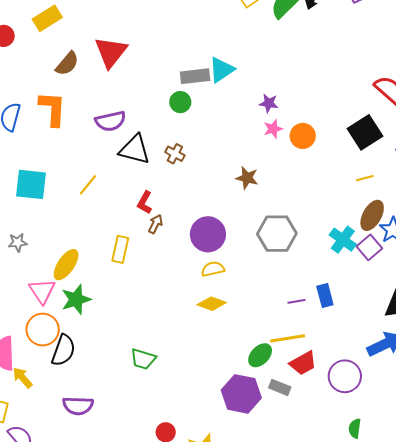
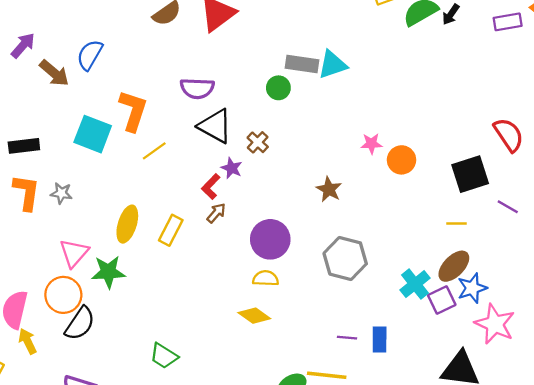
purple star: (269, 103) -> (232, 168), moved
orange L-shape: (53, 109) -> (133, 111), moved
yellow ellipse: (66, 265) -> (127, 224), moved, turned -32

